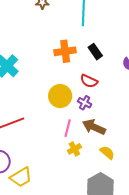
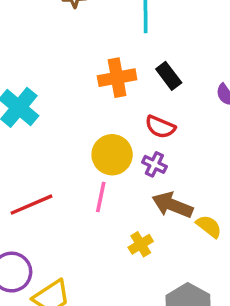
pink line: (68, 128) -> (101, 197), moved
yellow semicircle: (107, 153) -> (209, 226), moved

